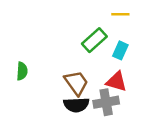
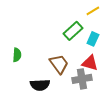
yellow line: (120, 14) -> (93, 11), turned -32
black semicircle: (76, 105) -> (40, 85), moved

